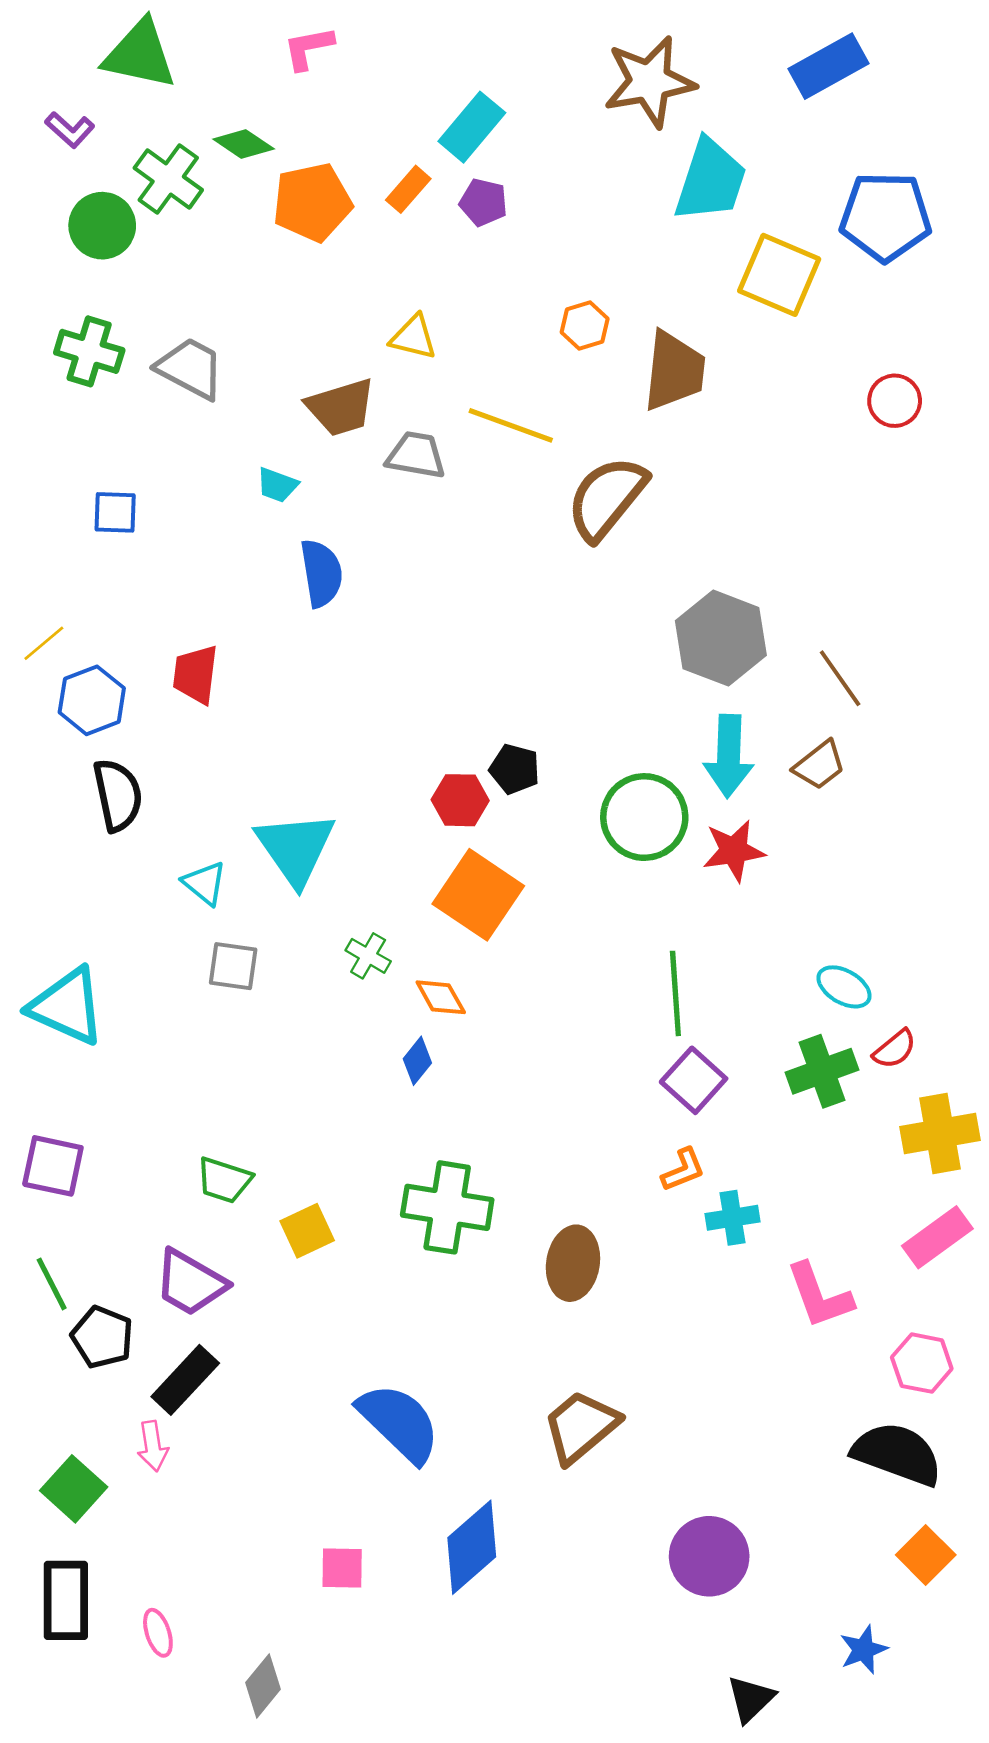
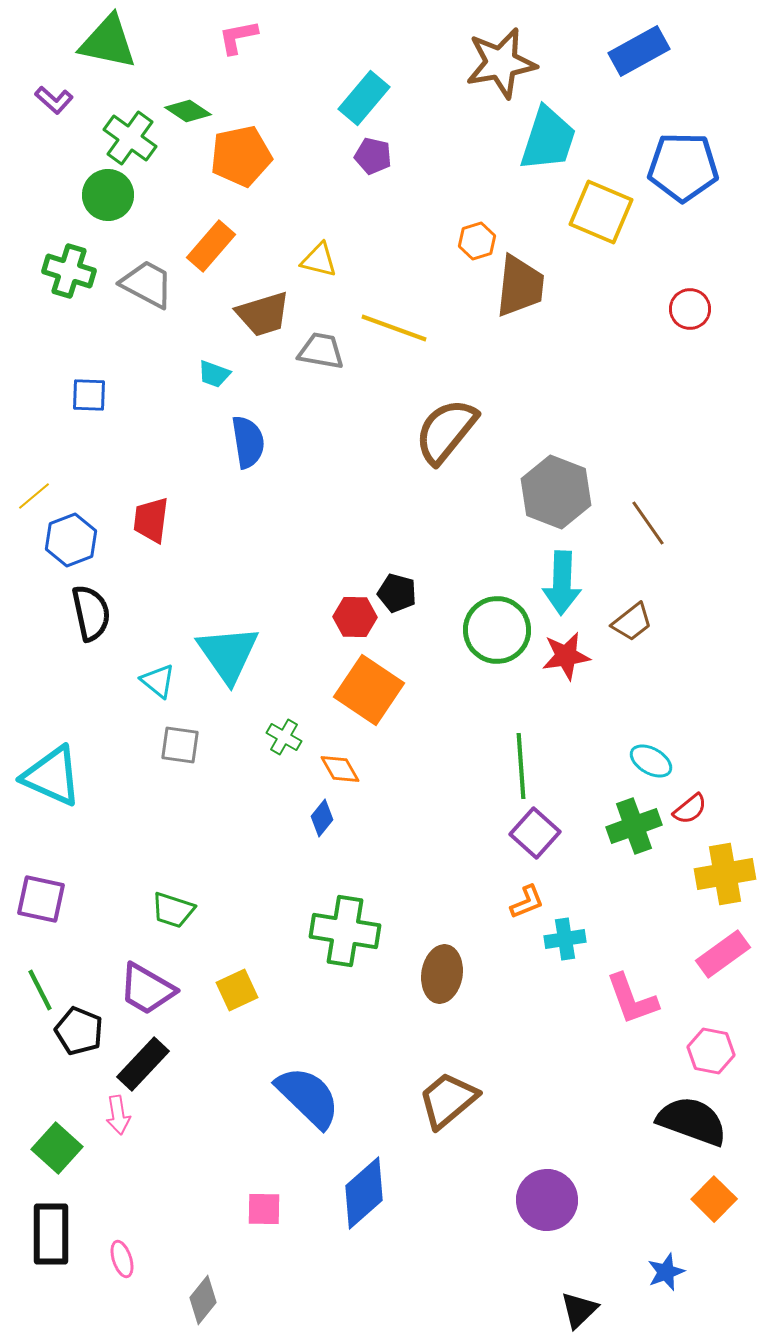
orange rectangle: (408, 189) -> (211, 246), moved, size x1.4
green circle: (102, 226) -> (108, 195), moved
orange hexagon: (585, 326) -> (477, 241), moved
brown semicircle: (607, 498) -> (446, 431), moved
brown trapezoid: (819, 765) -> (632, 622), moved
yellow square: (307, 1231) -> (237, 990), moved

